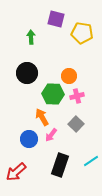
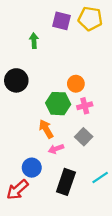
yellow pentagon: (82, 33) -> (90, 19), moved
black circle: (27, 73) -> (16, 80), moved
pink arrow: (51, 135) -> (56, 149), turned 32
blue circle: (29, 139) -> (32, 168), moved

